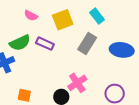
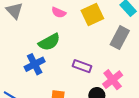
purple rectangle: (45, 44) -> (82, 66), moved

